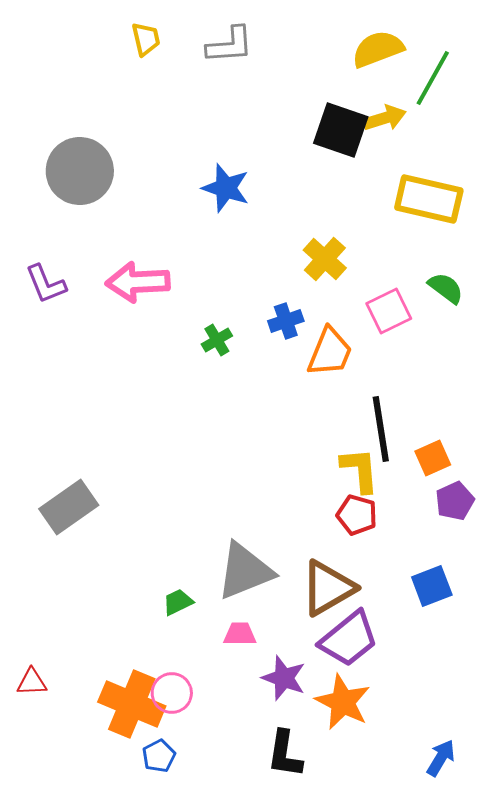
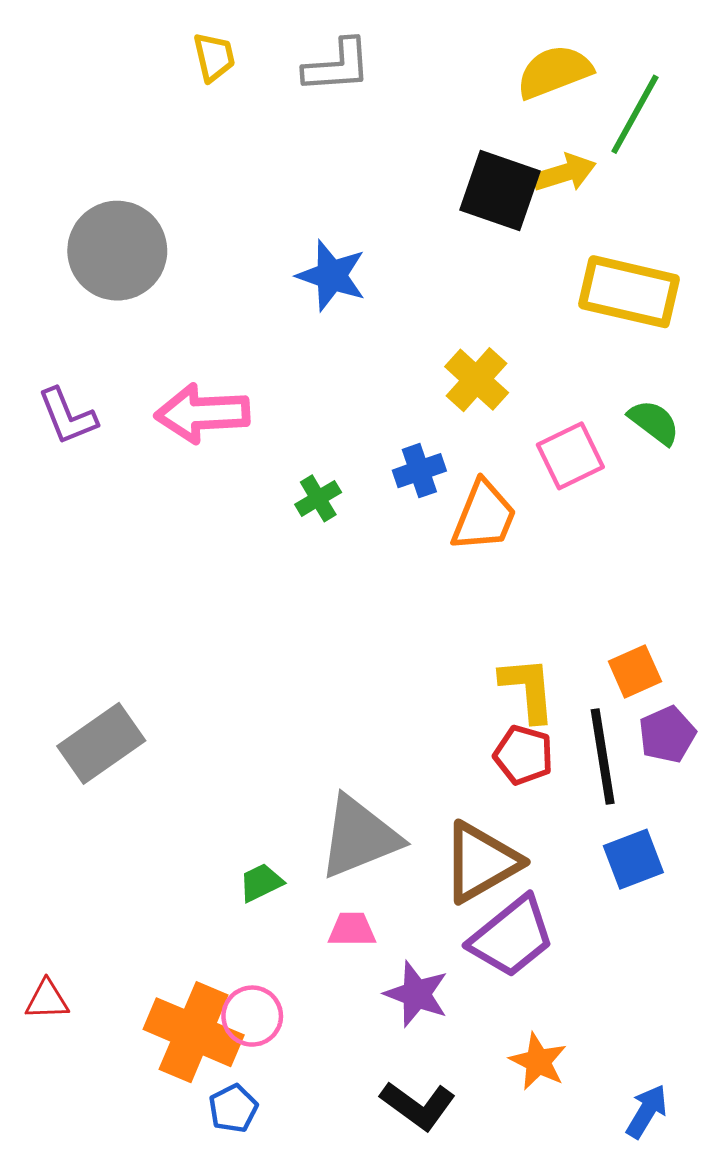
black line: (381, 429) -> (603, 756), moved
orange star: (343, 702) -> (538, 1061), moved, size x0.7
black L-shape: (285, 754) -> (418, 1105), turned -63

